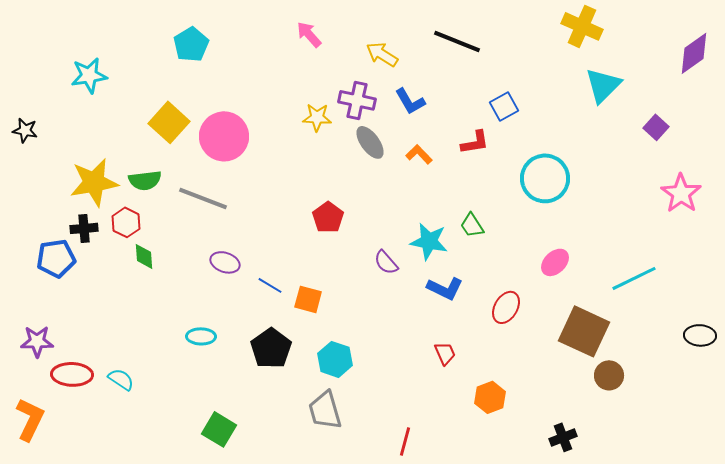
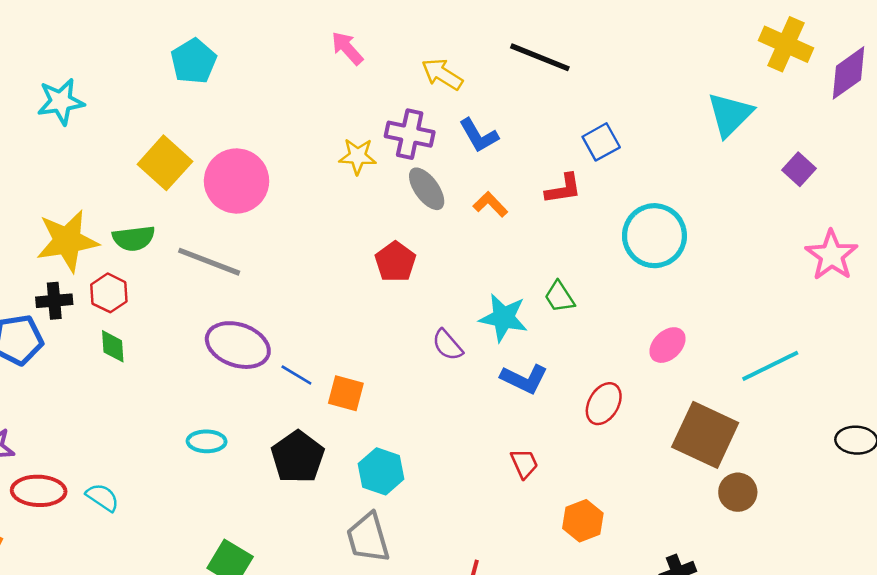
yellow cross: (582, 26) -> (786, 44), moved
red pentagon: (328, 217) -> (395, 262), moved
green diamond: (144, 256) -> (113, 346), moved
purple ellipse: (225, 262) -> (238, 345), size x1.6

